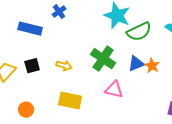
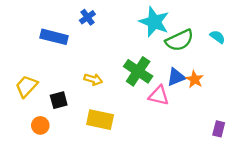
black square: (32, 66) -> (59, 100), moved
pink triangle: (114, 90) -> (159, 96), moved
orange circle: (26, 110) -> (40, 125), moved

